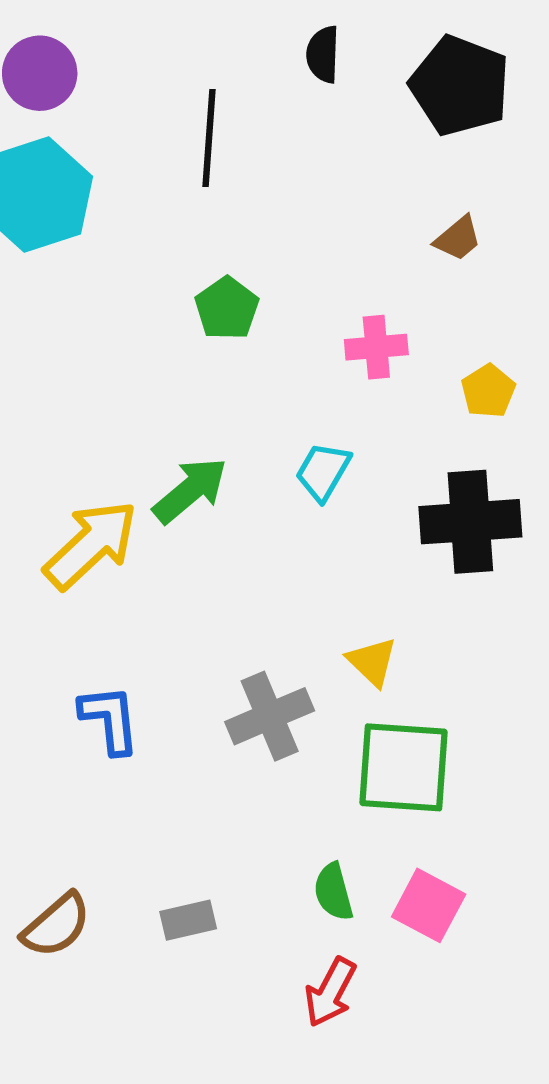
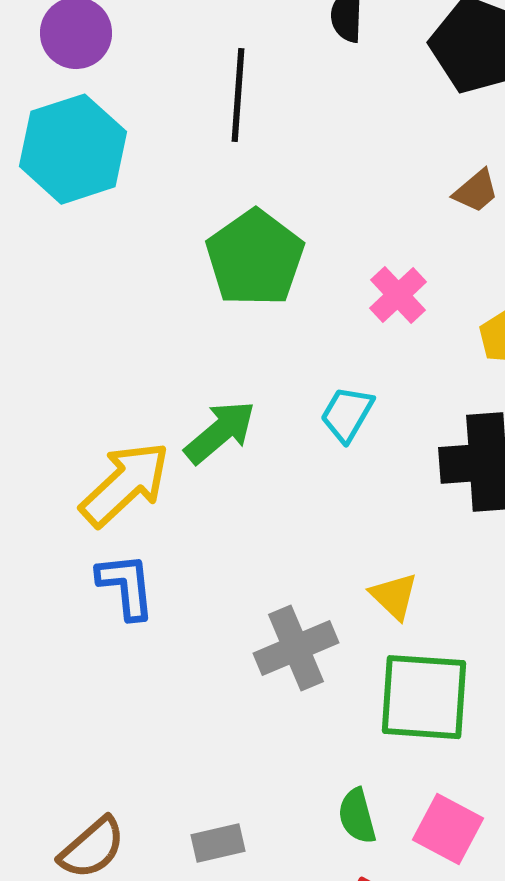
green pentagon: (227, 308) -> (255, 258), size x1.6
pink cross: (376, 347) -> (398, 295), turned -38
blue L-shape: (110, 719) -> (126, 586), moved

